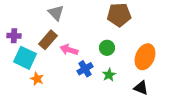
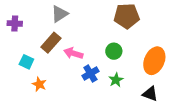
gray triangle: (56, 13) -> (60, 14), turned 42
purple cross: (14, 36) -> (15, 23), moved
cyan square: (25, 58) -> (26, 62), size x0.6

